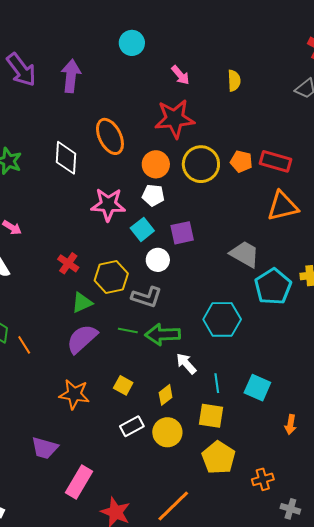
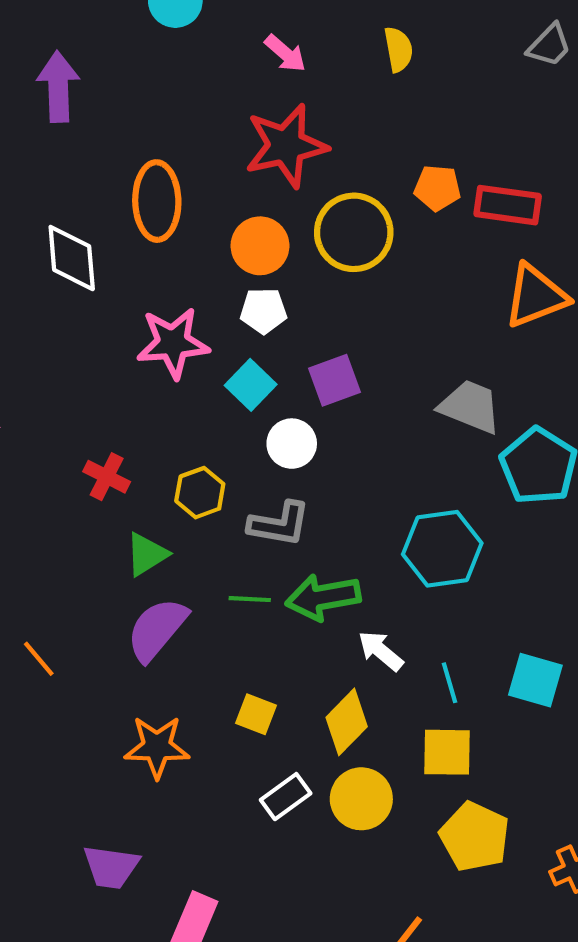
orange ellipse: (110, 136) -> (157, 201), turned 33
orange pentagon: (241, 161) -> (437, 188), moved
yellow hexagon: (111, 277) -> (200, 493), size x0.7
yellow diamond: (166, 395) -> (347, 722), size x1.4

